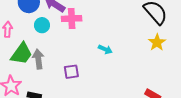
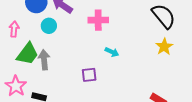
pink cross: (72, 19) -> (98, 20), moved
purple square: (71, 72) -> (89, 75), moved

